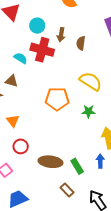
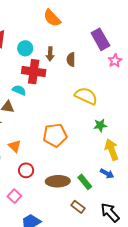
cyan semicircle: (20, 58) -> (19, 90), moved
orange pentagon: (57, 99) -> (55, 135), moved
green star: (88, 111) -> (100, 125), moved
blue arrow: (100, 161) -> (107, 174), turned 128

